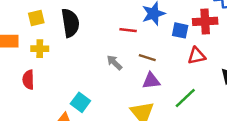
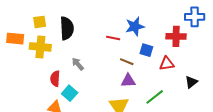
blue square: (180, 30) -> (146, 50), moved
yellow cross: (40, 49) -> (40, 47), size x1.5
gray arrow: (114, 63) -> (78, 64), moved
red semicircle: (28, 80) -> (55, 79), moved

